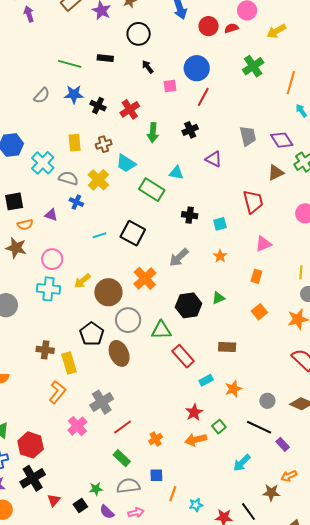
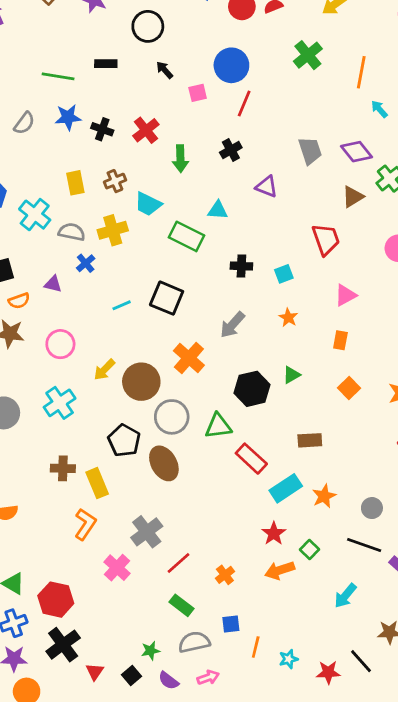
yellow cross: (98, 180) -> (113, 230), turned 35
blue cross: (76, 202) -> (86, 263), turned 32
cyan cross: (49, 289) -> (60, 403), moved, turned -35
cyan rectangle: (206, 380) -> (286, 488), size x1.6

